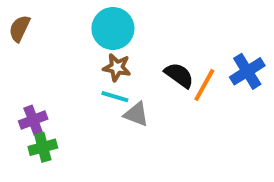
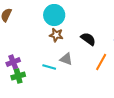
orange line: (204, 85) -> (101, 62), moved
cyan line: (115, 97) -> (49, 67), moved

